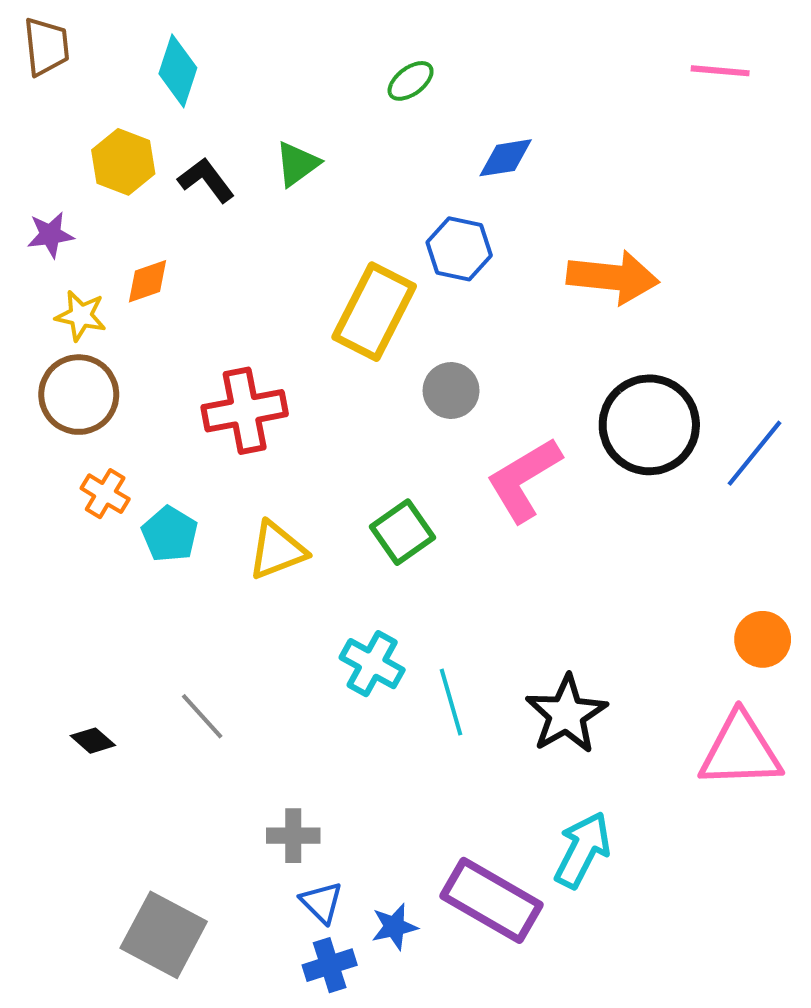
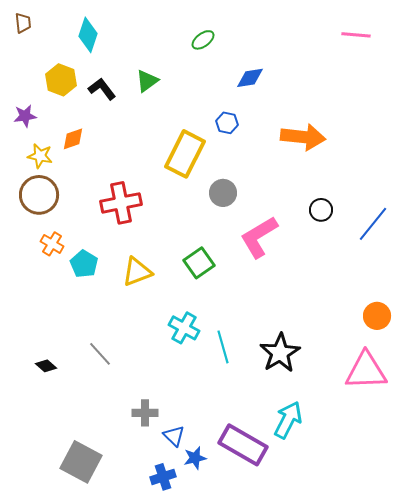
brown trapezoid: (46, 47) -> (23, 23), size x0.7
blue hexagon: (459, 249) -> (227, 123), size x0.7
black circle: (649, 425) -> (321, 210), size x0.5
blue triangle: (322, 902) -> (174, 436), moved

